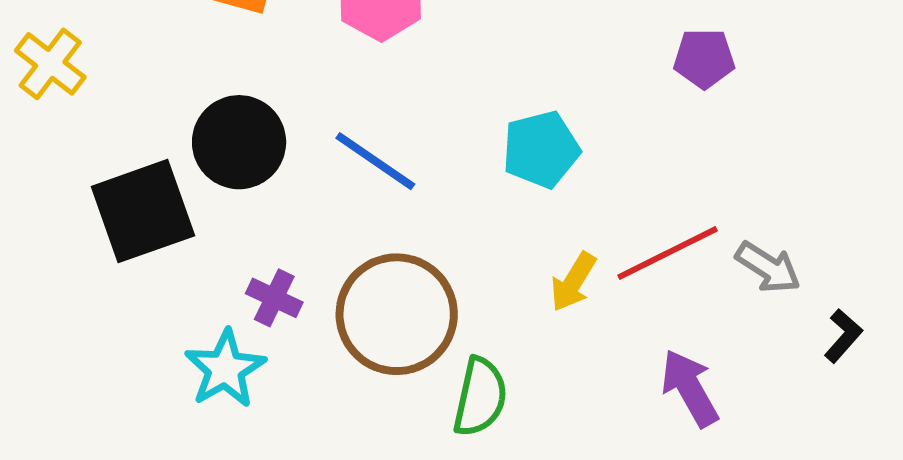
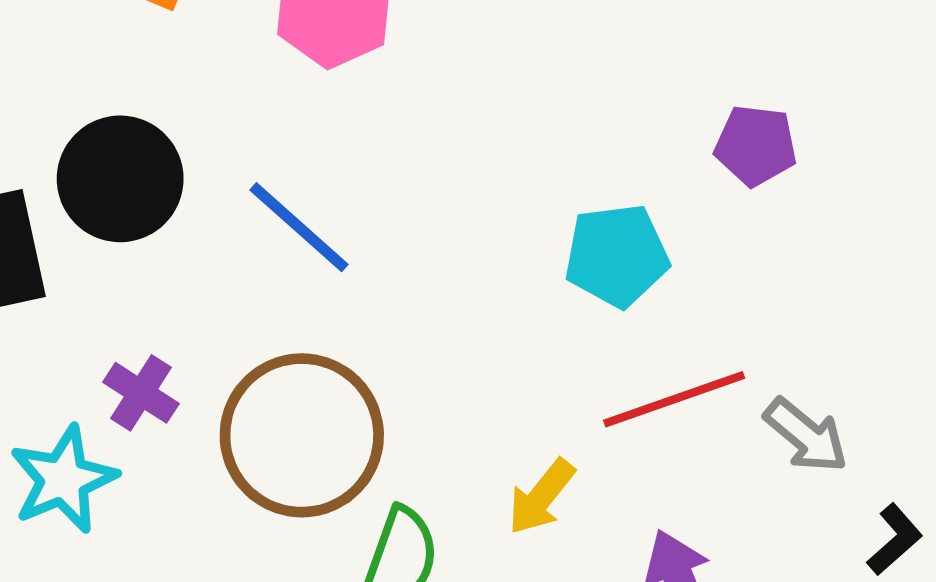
cyan pentagon: (541, 149) -> (617, 256), moved
yellow arrow: (573, 282) -> (541, 497), moved

